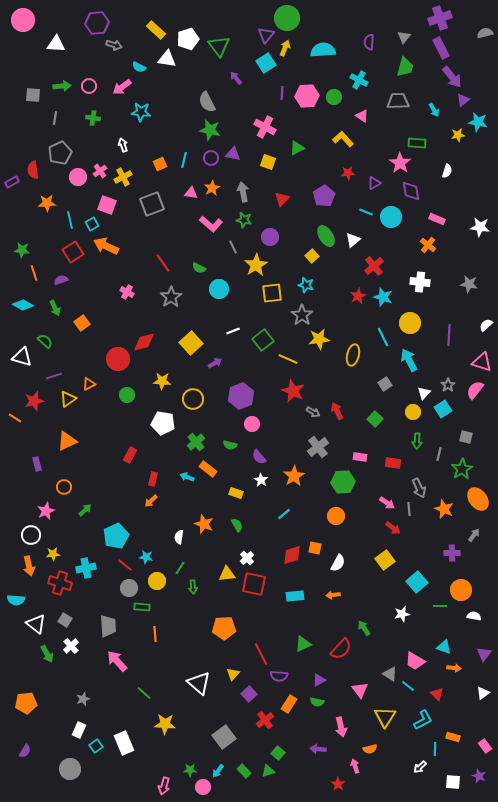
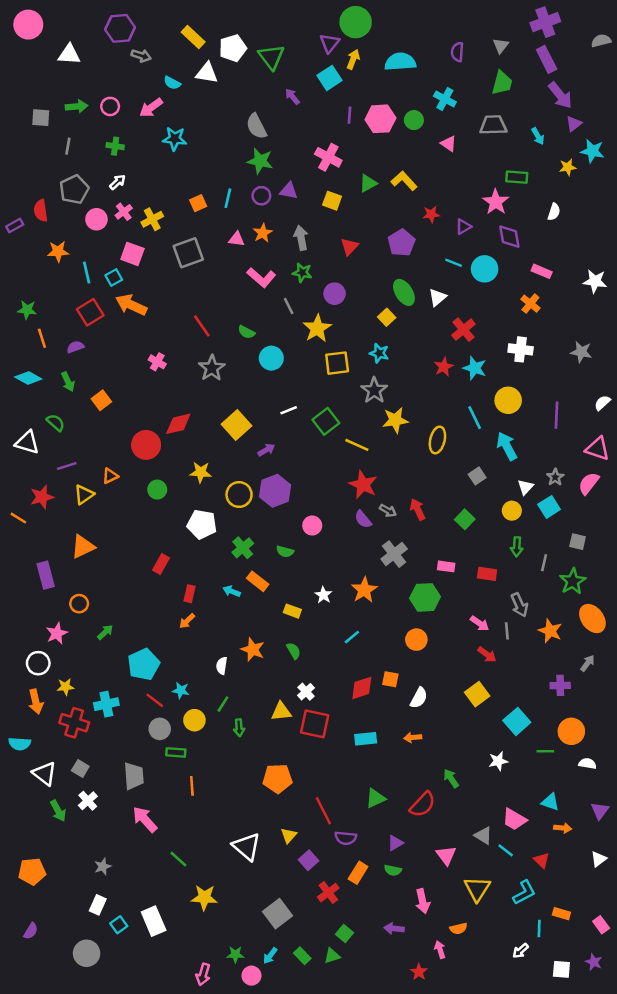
yellow L-shape: (343, 139) -> (404, 181), moved
white arrow: (123, 145) -> (118, 182), moved, turned 64
purple hexagon: (241, 396) -> (275, 491), moved
purple semicircle: (259, 457) -> (363, 519), moved
purple rectangle: (37, 464) -> (46, 575), size x1.5

